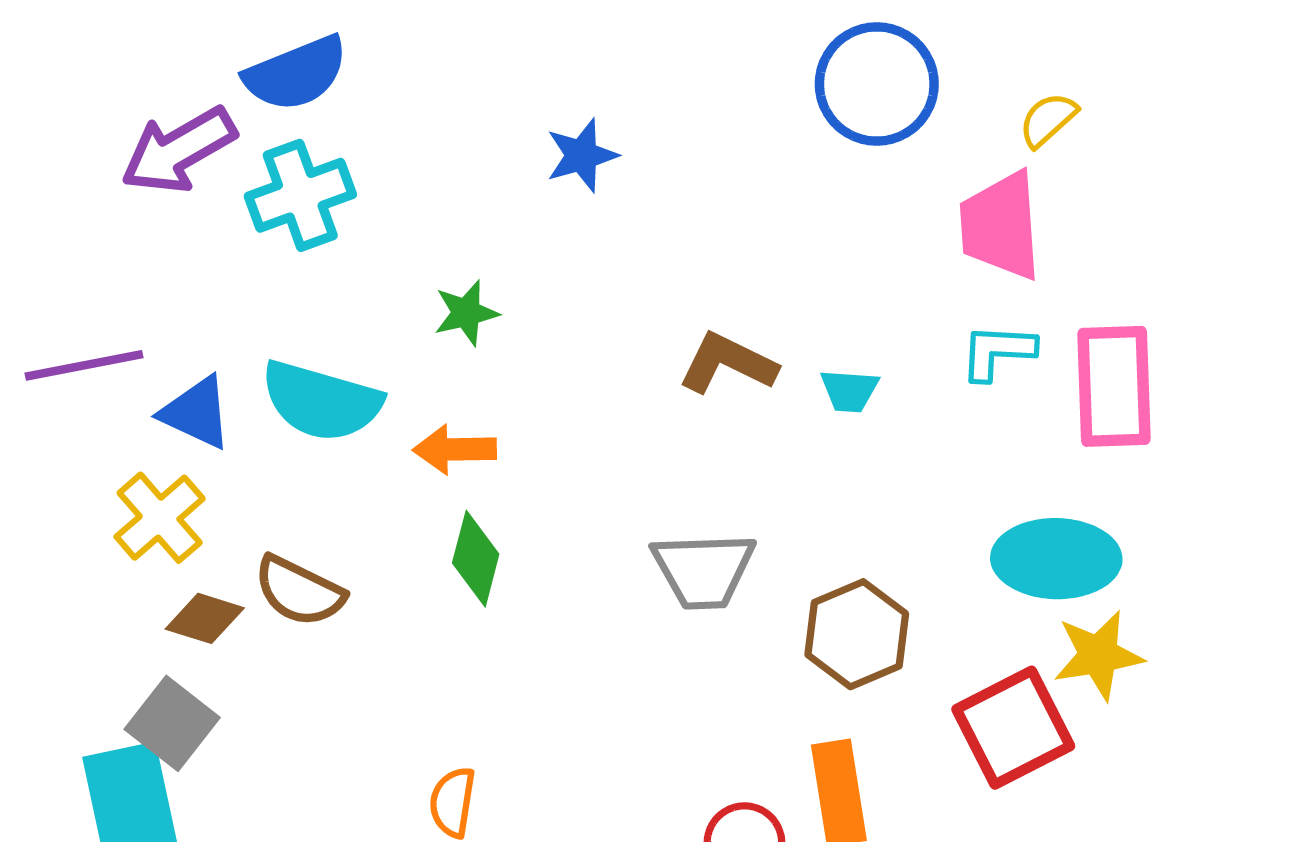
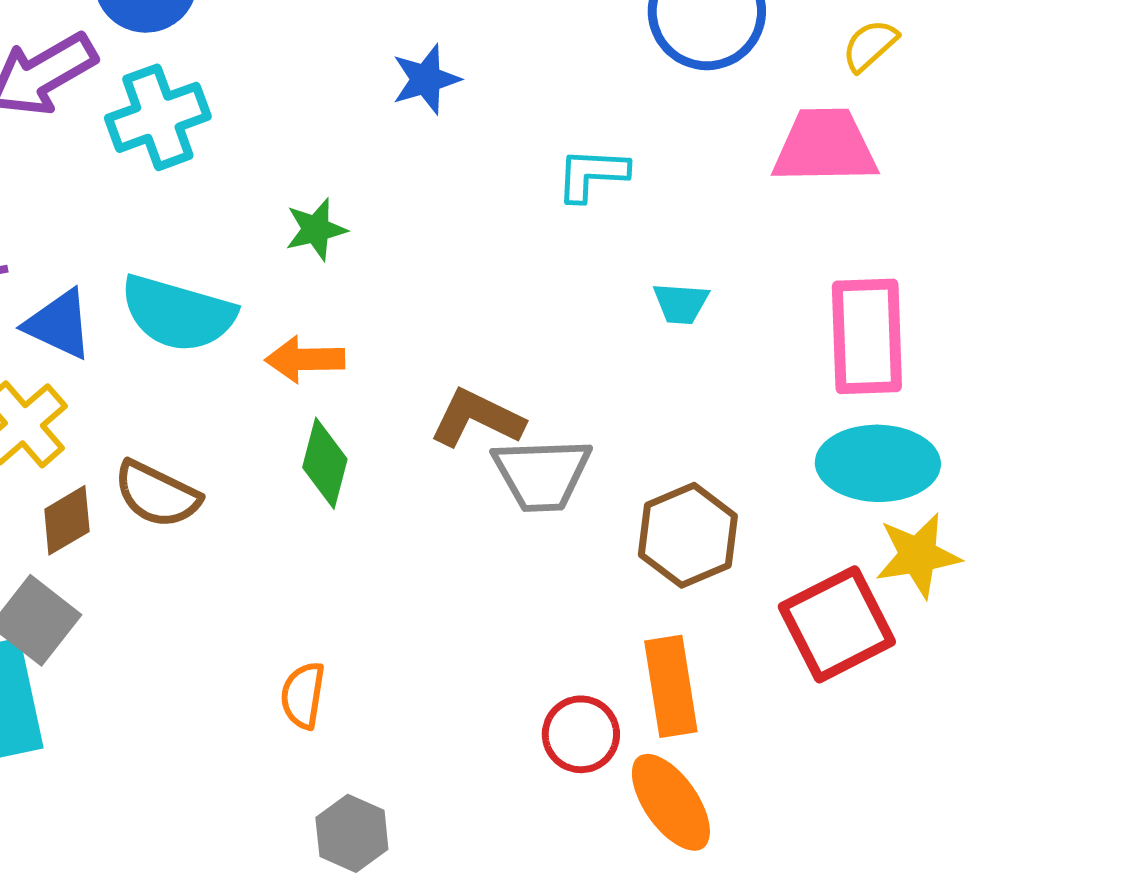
pink trapezoid: (1001, 226) -> (825, 146), turned 93
cyan L-shape: (997, 352) -> (592, 174), moved
brown L-shape: (728, 363) -> (477, 418), moved
pink rectangle: (1114, 386) -> (867, 336), moved
brown diamond: (205, 618) -> (67, 520), turned -48

